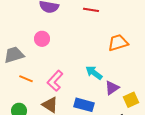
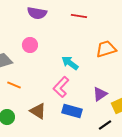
cyan arrow: (94, 73) -> (70, 63), moved
pink L-shape: (55, 81) -> (61, 87), moved

